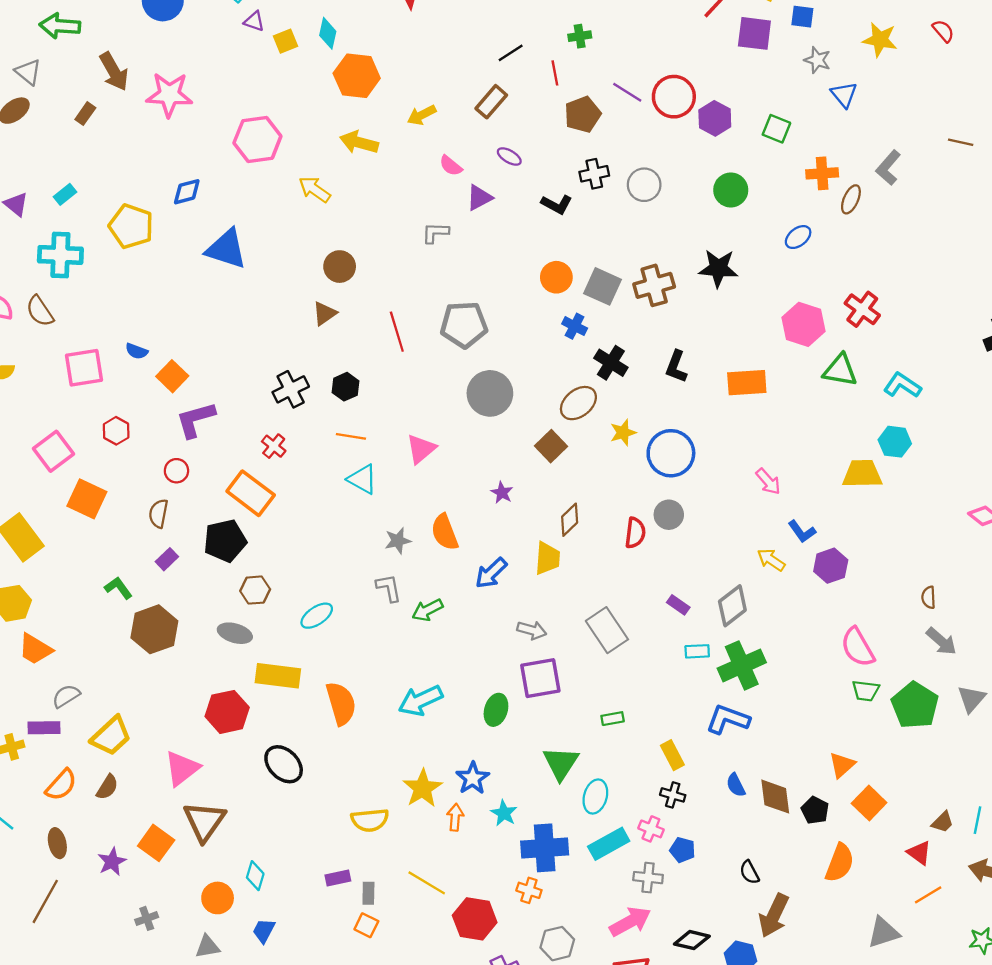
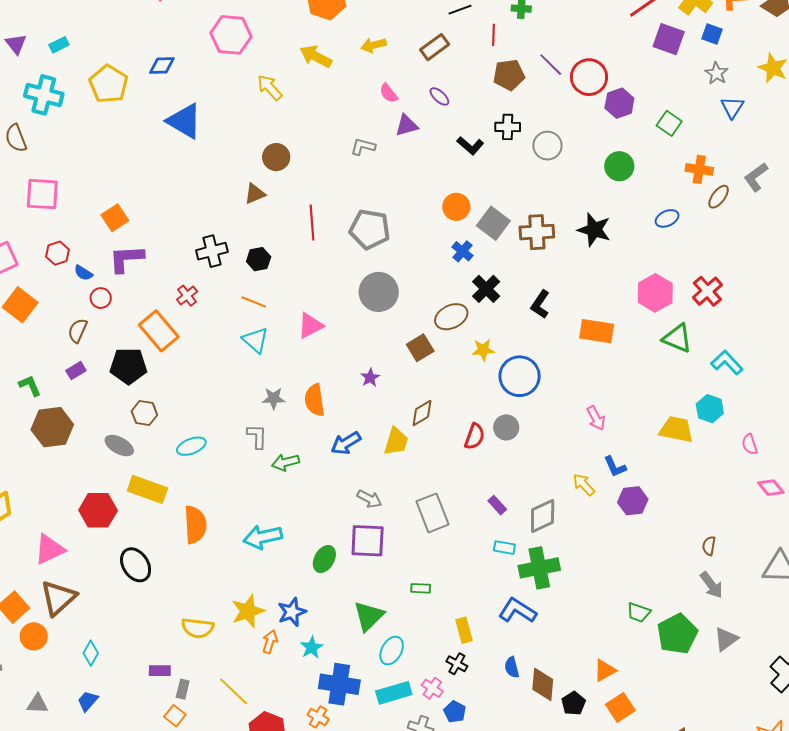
blue semicircle: (137, 351) -> (83, 273), moved
pink semicircle: (858, 647) -> (750, 444), moved, size x0.6
orange circle: (218, 898) -> (34, 636), moved

